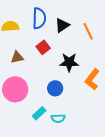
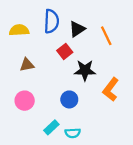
red square: (43, 47) -> (65, 51), moved
pink circle: (15, 89) -> (25, 101), size x0.7

